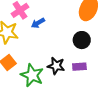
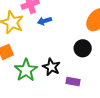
purple rectangle: (79, 67) -> (73, 81), moved

